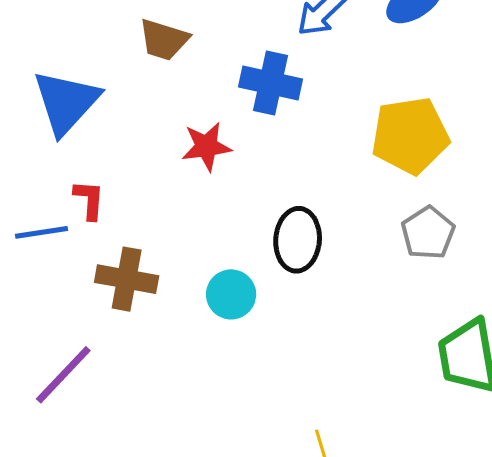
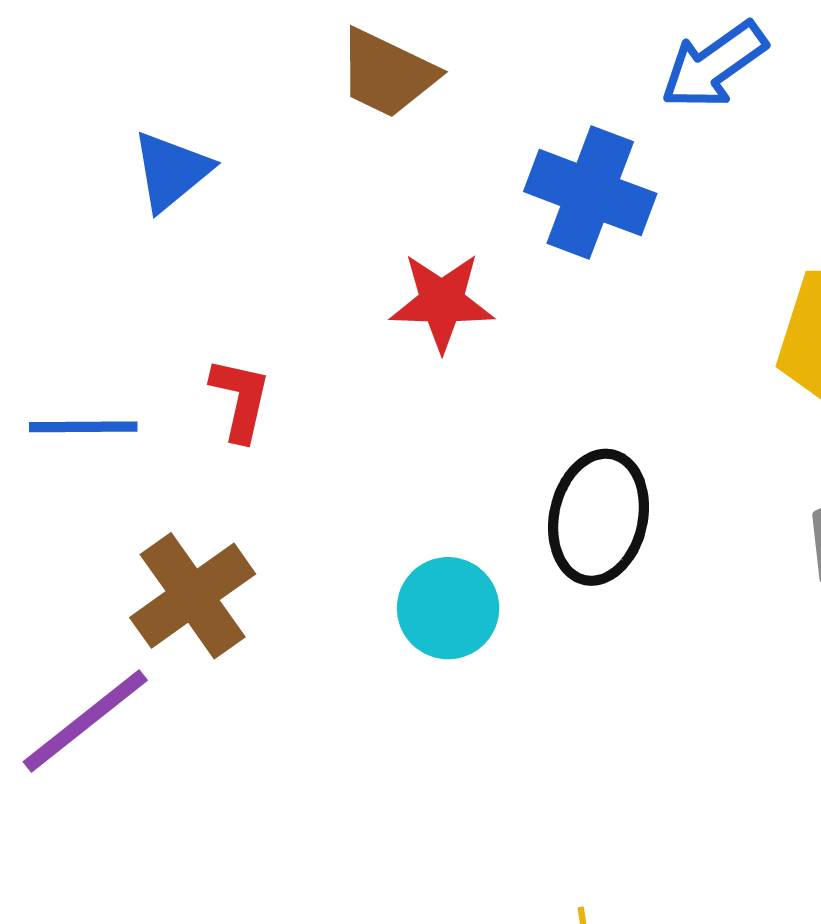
blue triangle: (66, 102) -> (171, 171), size x0.6
red L-shape: (89, 200) -> (240, 399), moved
brown cross: (127, 279) -> (193, 596), moved, turned 36

